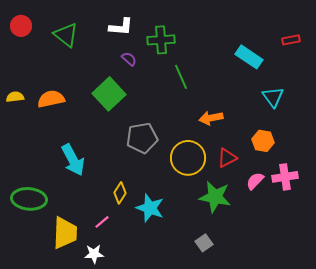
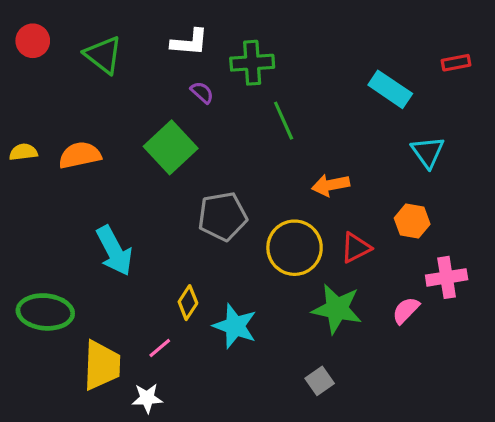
pink semicircle: (255, 181) -> (406, 310), moved

